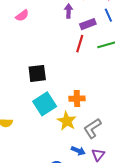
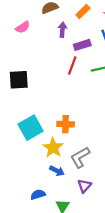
pink semicircle: (22, 16) -> (23, 27), moved
black square: (37, 73) -> (19, 80), moved
blue arrow: (78, 151) -> (57, 171), moved

